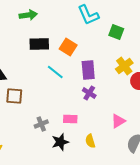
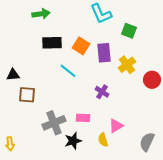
yellow cross: (124, 66) -> (127, 65), moved
purple rectangle: (88, 70) -> (104, 53), moved
pink triangle: (118, 121) -> (116, 126), moved
gray cross: (41, 124) -> (54, 123), size x1.6

